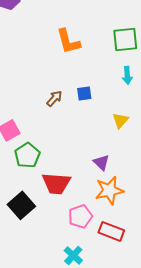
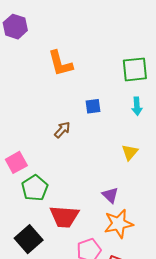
orange L-shape: (68, 41) -> (60, 63), moved
blue square: (84, 93) -> (93, 106), moved

